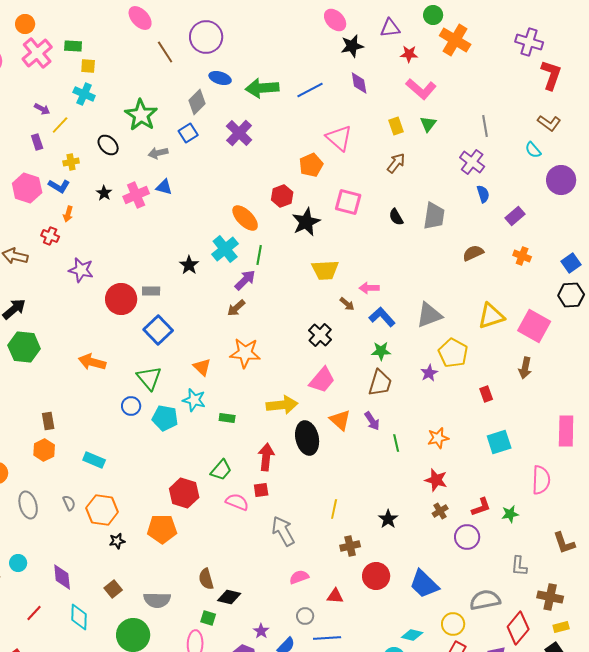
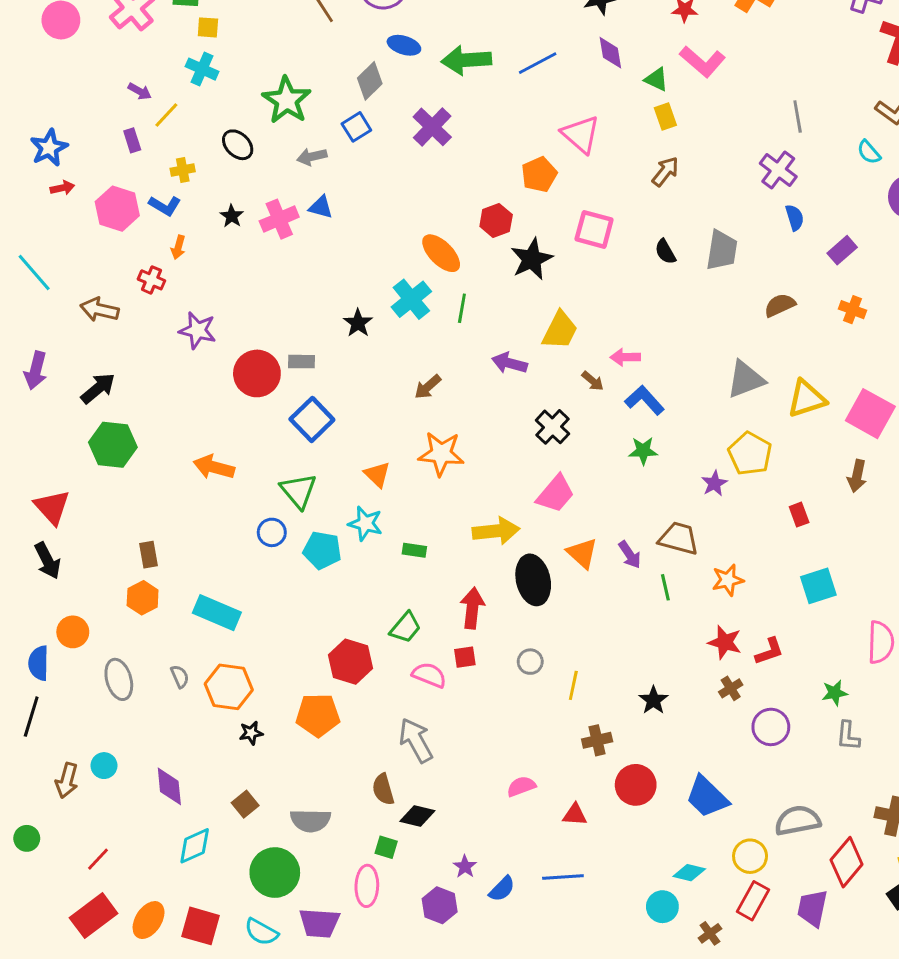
green triangle: (428, 124) -> (656, 79), moved, turned -42
yellow trapezoid: (325, 270) -> (560, 330), turned -60
purple arrow: (245, 280) -> (509, 363), moved, turned -120
gray triangle: (429, 315) -> (746, 379), moved
brown trapezoid: (380, 383) -> (679, 538), moved, turned -92
cyan rectangle: (94, 460) -> (217, 613), size x1.4
red L-shape: (481, 507) -> (769, 651), moved
gray arrow: (283, 531) -> (416, 740), moved
gray L-shape: (519, 566) -> (848, 736), moved
red line: (34, 613) -> (98, 859), moved
gray circle: (305, 616) -> (530, 662), moved
cyan diamond: (79, 617) -> (195, 846), turned 64

